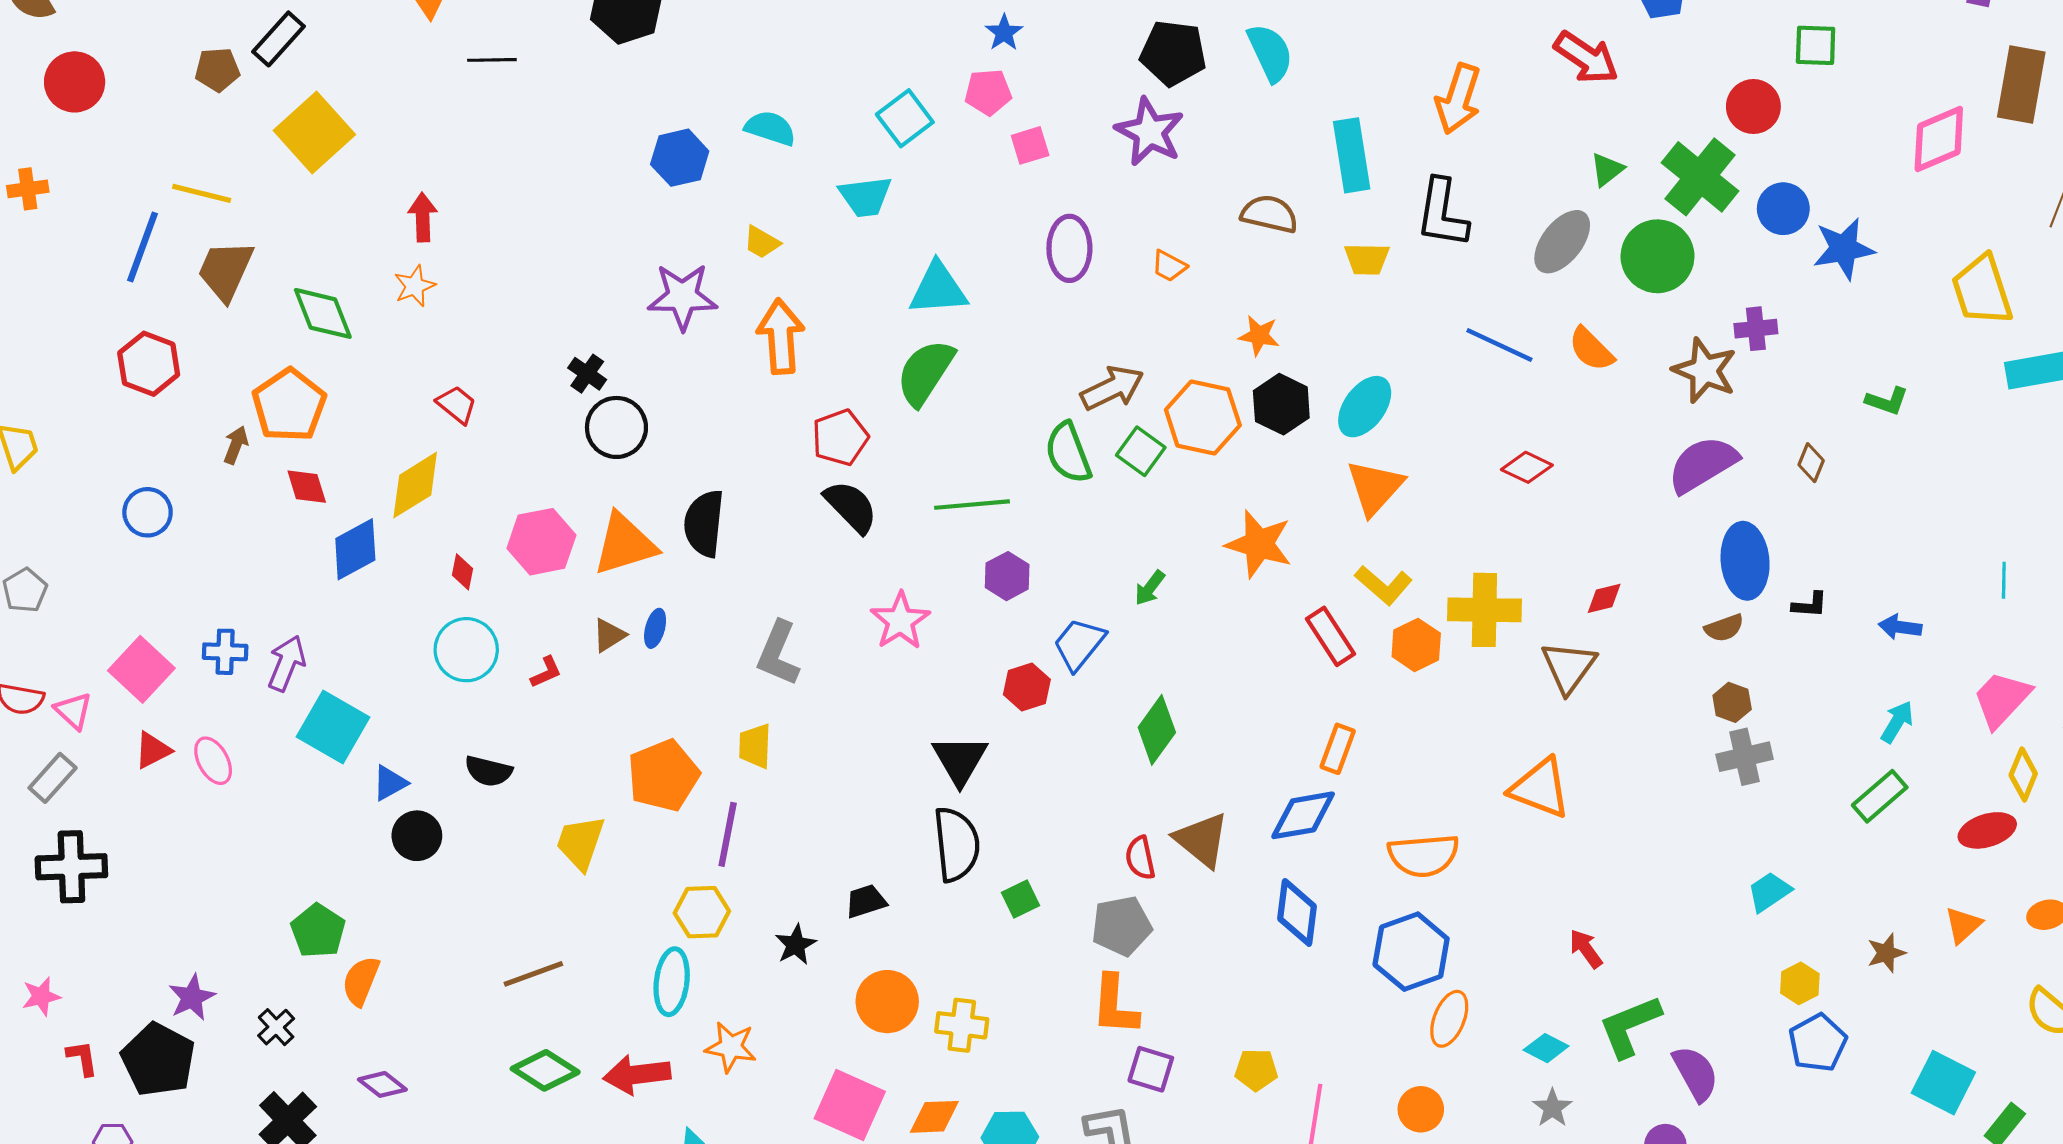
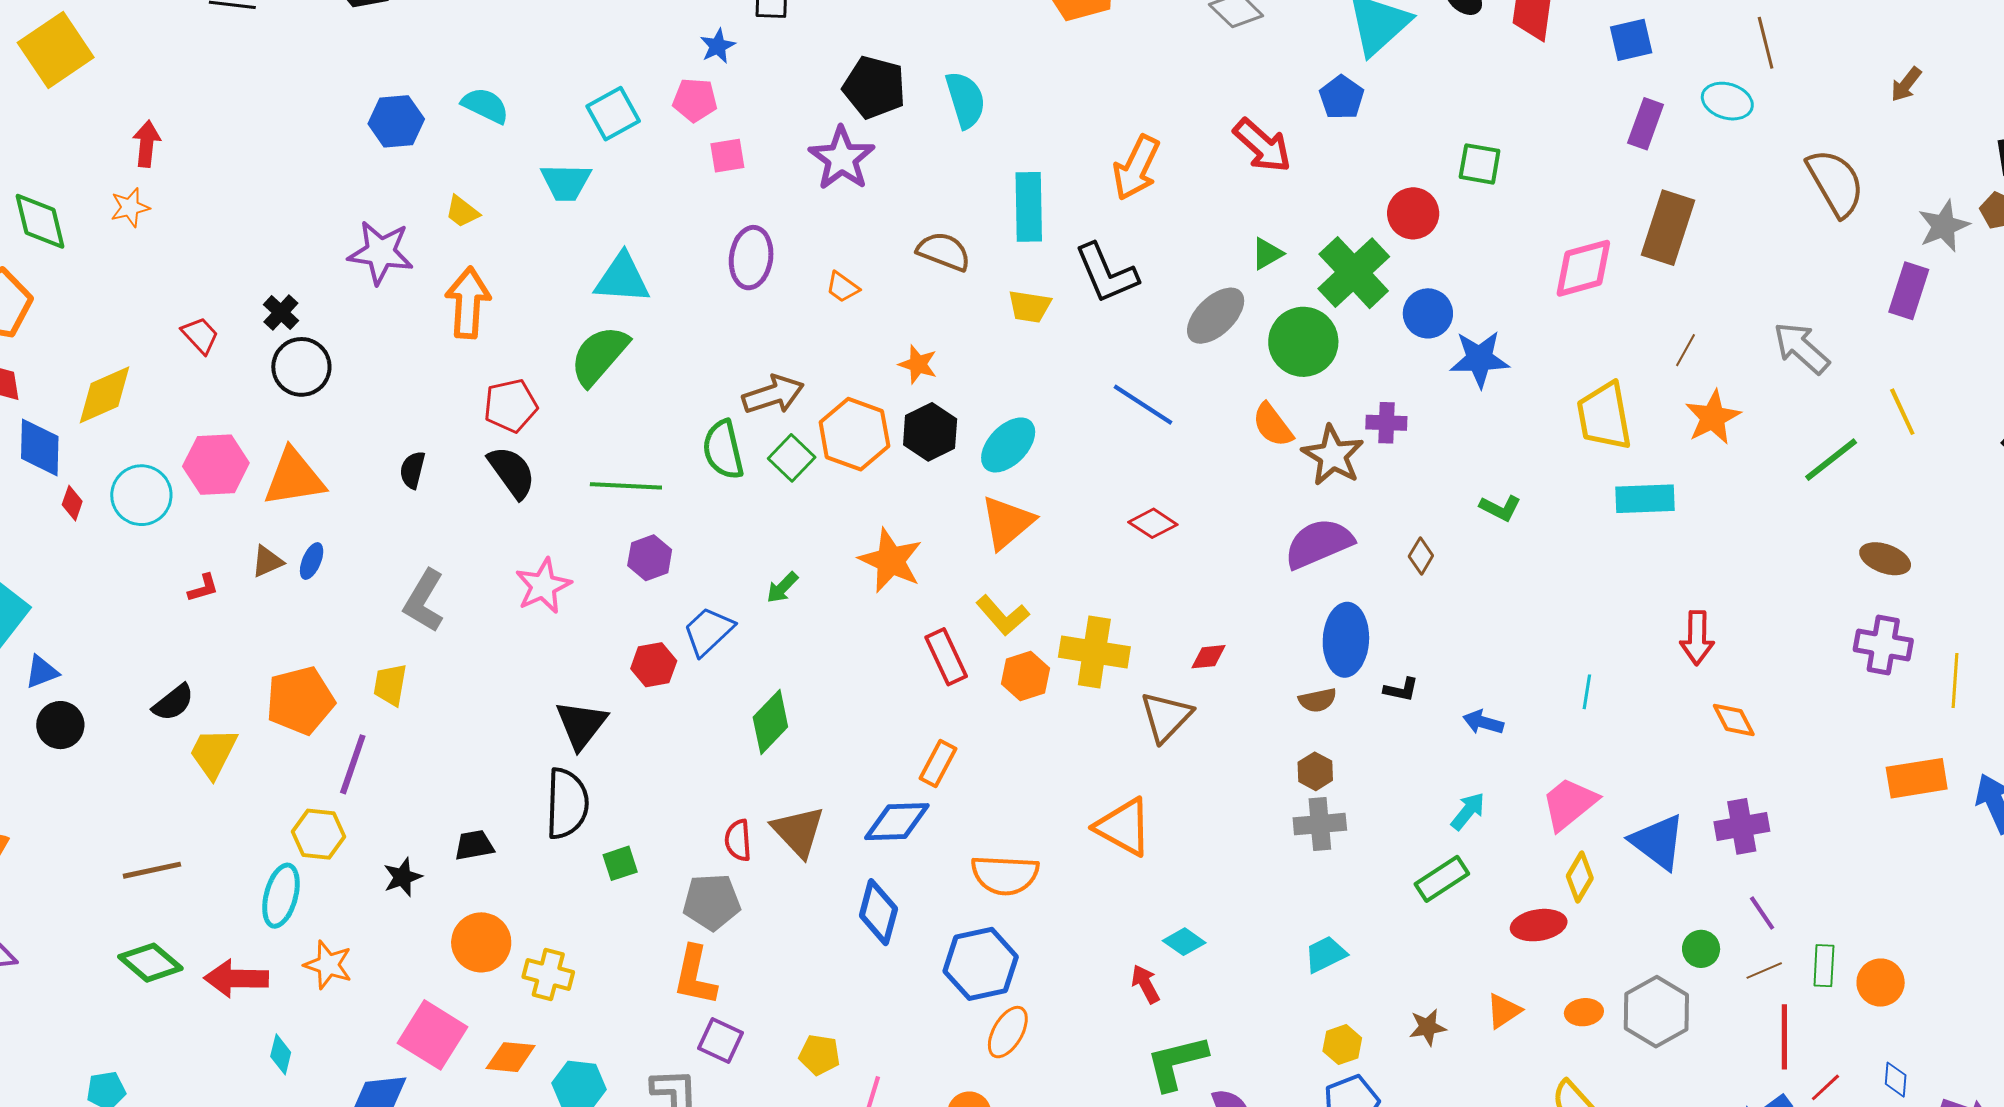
black L-shape: (1442, 213) -> (1106, 273), turned -40
orange semicircle: (1591, 349) -> (1273, 425), moved
red trapezoid: (457, 405) -> (200, 335), moved
black semicircle: (704, 523) -> (412, 470), moved, size x0.6
blue diamond: (355, 549) -> (40, 447), turned -68
red diamond: (462, 572) -> (72, 503), moved
cyan circle: (466, 650) -> (141, 495), moved
black semicircle: (488, 771) -> (173, 703), moved, turned -60
cyan diamond: (1546, 1048) -> (1184, 942), moved

